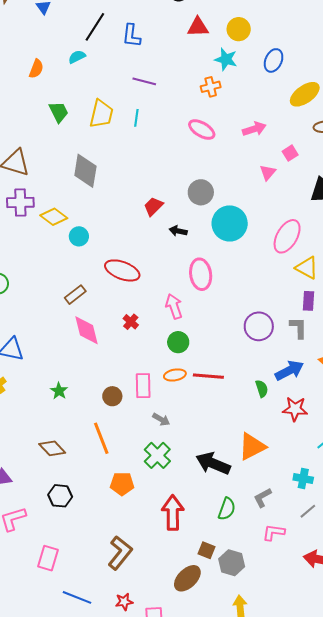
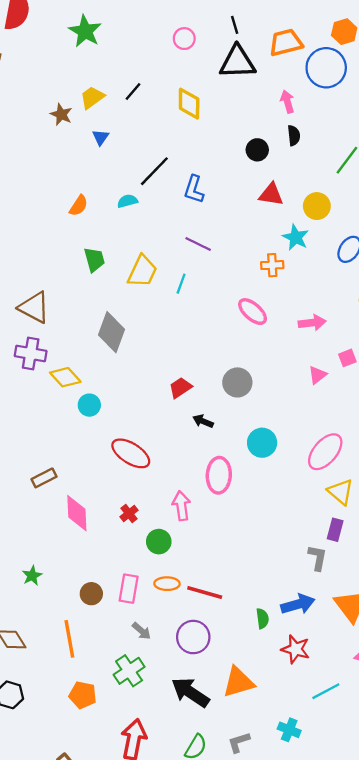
cyan circle: (230, 223) -> (262, 443), moved, size x0.7
brown rectangle: (75, 295) -> (44, 478), moved
purple circle: (259, 326) -> (193, 637), moved
green circle: (178, 342) -> (159, 542), moved

